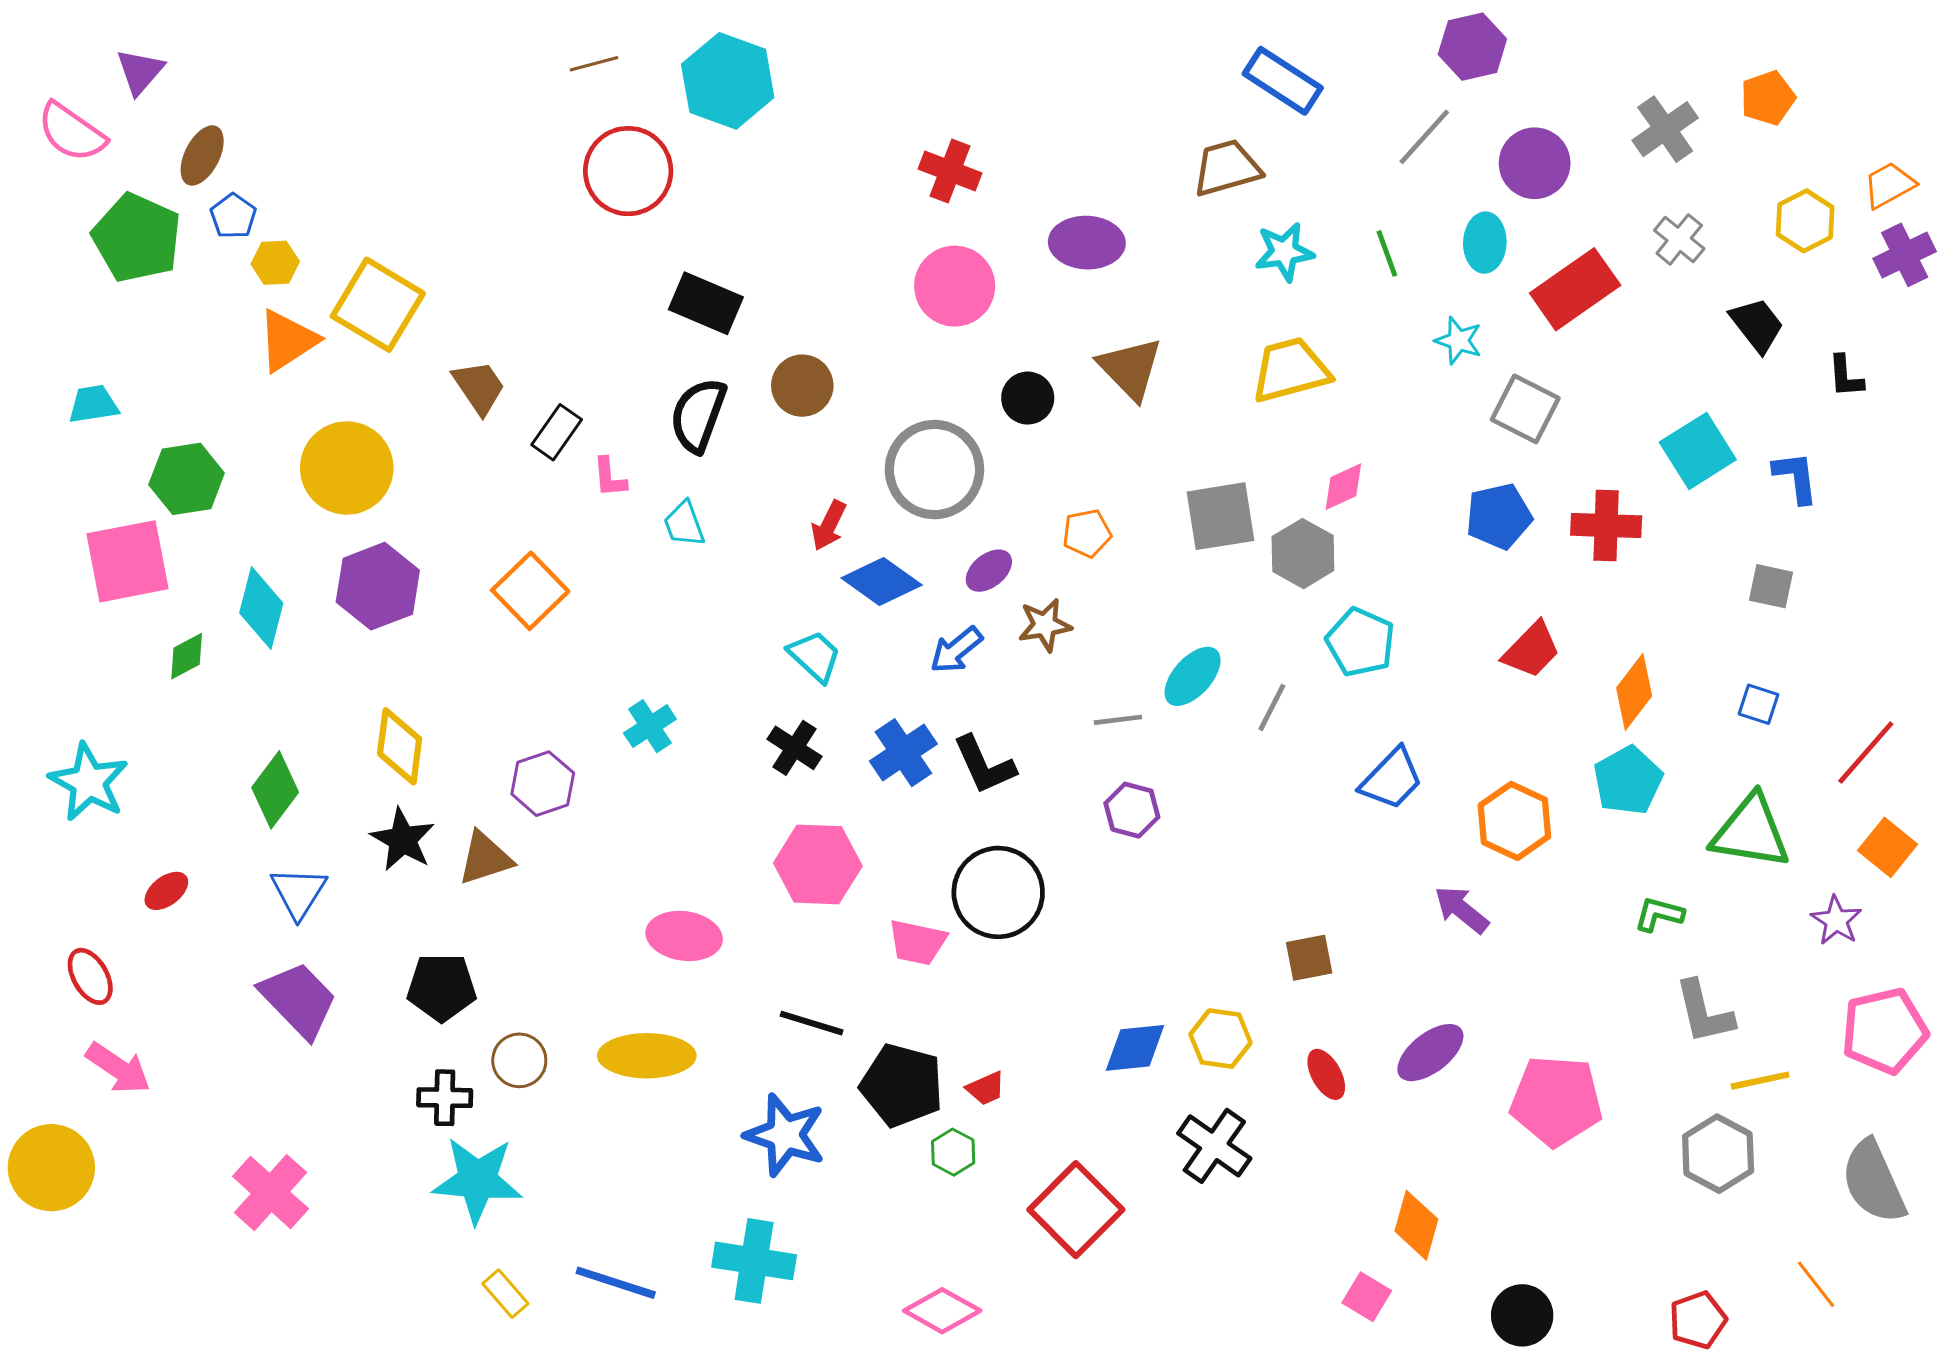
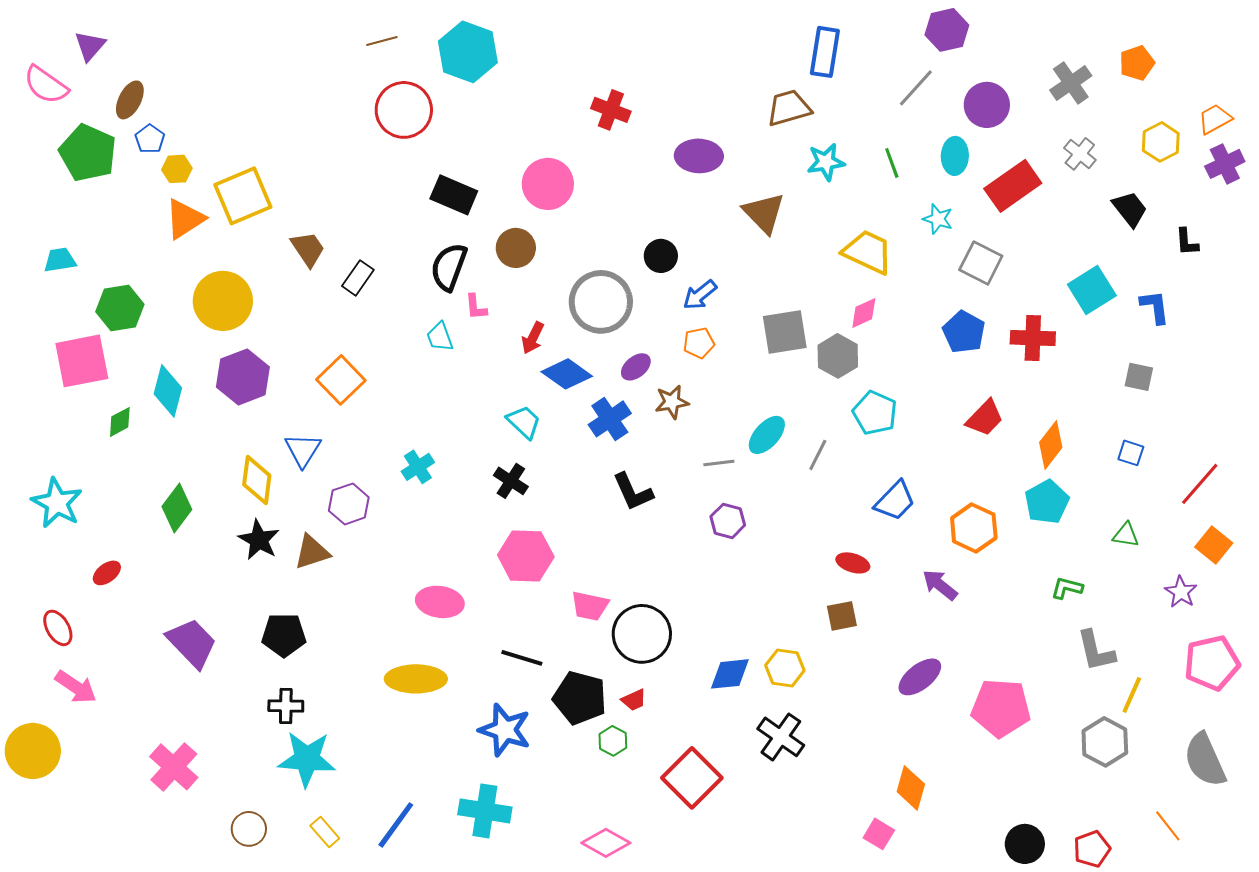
blue rectangle: (1283, 81) -> (825, 52), turned 66
pink circle: (955, 286) -> (548, 184), moved
yellow square: (378, 305) -> (243, 196), turned 36
brown triangle: (1130, 368) -> (764, 213), moved
yellow trapezoid: (1290, 370) -> (868, 252), moved, turned 40
pink L-shape: (609, 477) -> (476, 307), moved
blue pentagon: (1499, 516) -> (964, 332), turned -30
blue arrow: (956, 650) -> (700, 295), moved
blue cross: (903, 753) -> (610, 419), moved
green triangle: (1751, 832) -> (1126, 535), size x0.5
blue triangle: (299, 892) -> (303, 450), moved
black circle: (998, 892) -> (642, 634), moved
brown circle: (519, 1060) -> (249, 829), moved
red ellipse: (1326, 1074) -> (853, 563), moved, turned -44
yellow line: (1760, 1081) -> (1132, 695), turned -54
blue line: (616, 1283) -> (396, 825), turned -72
black circle: (1522, 1315) -> (1025, 844), moved

